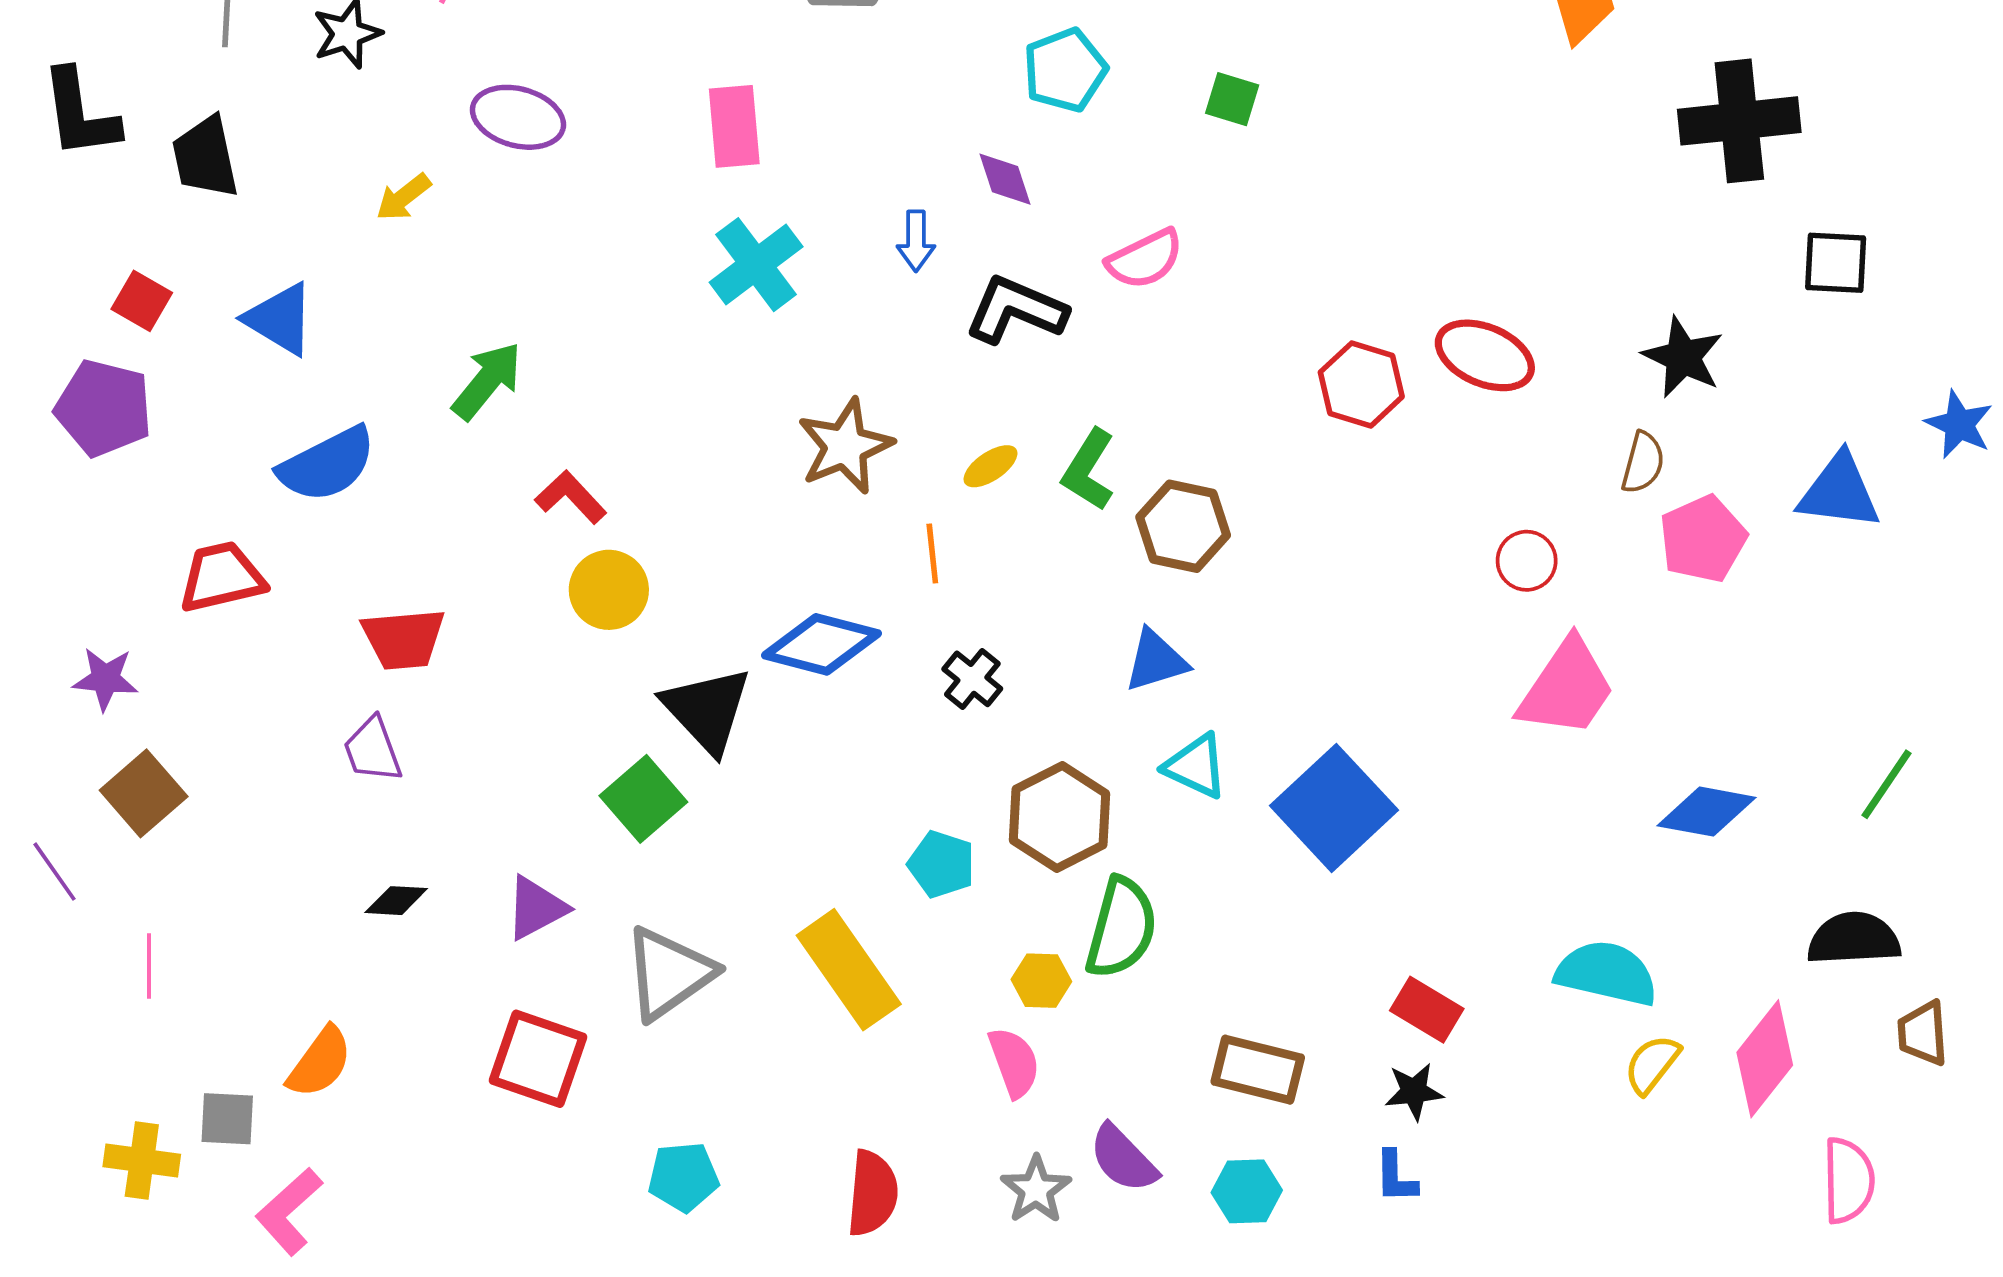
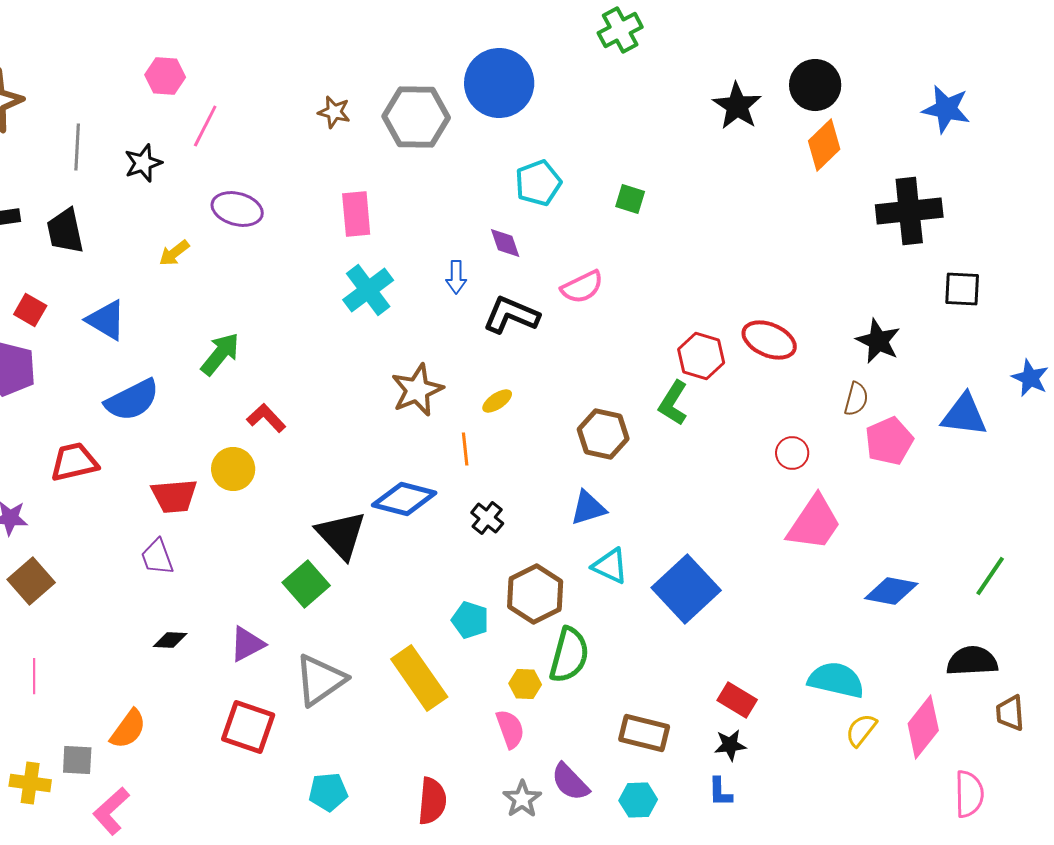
green L-shape: (1089, 470) -> (673, 403), moved
yellow circle: (609, 590) -> (233, 469), moved

